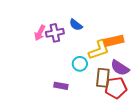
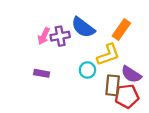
blue semicircle: (76, 25) -> (83, 27), size x1.6
orange rectangle: (114, 41) -> (121, 30), moved, turned -42
purple rectangle: (61, 86) -> (42, 73), moved

